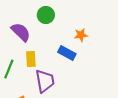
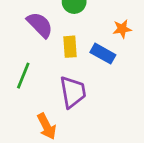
yellow rectangle: (31, 59) -> (70, 47), moved

